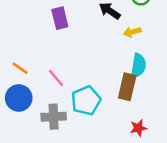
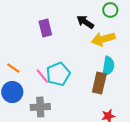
yellow arrow: (132, 32) -> (103, 39), size x1.6
cyan pentagon: (86, 100) -> (58, 74), moved

